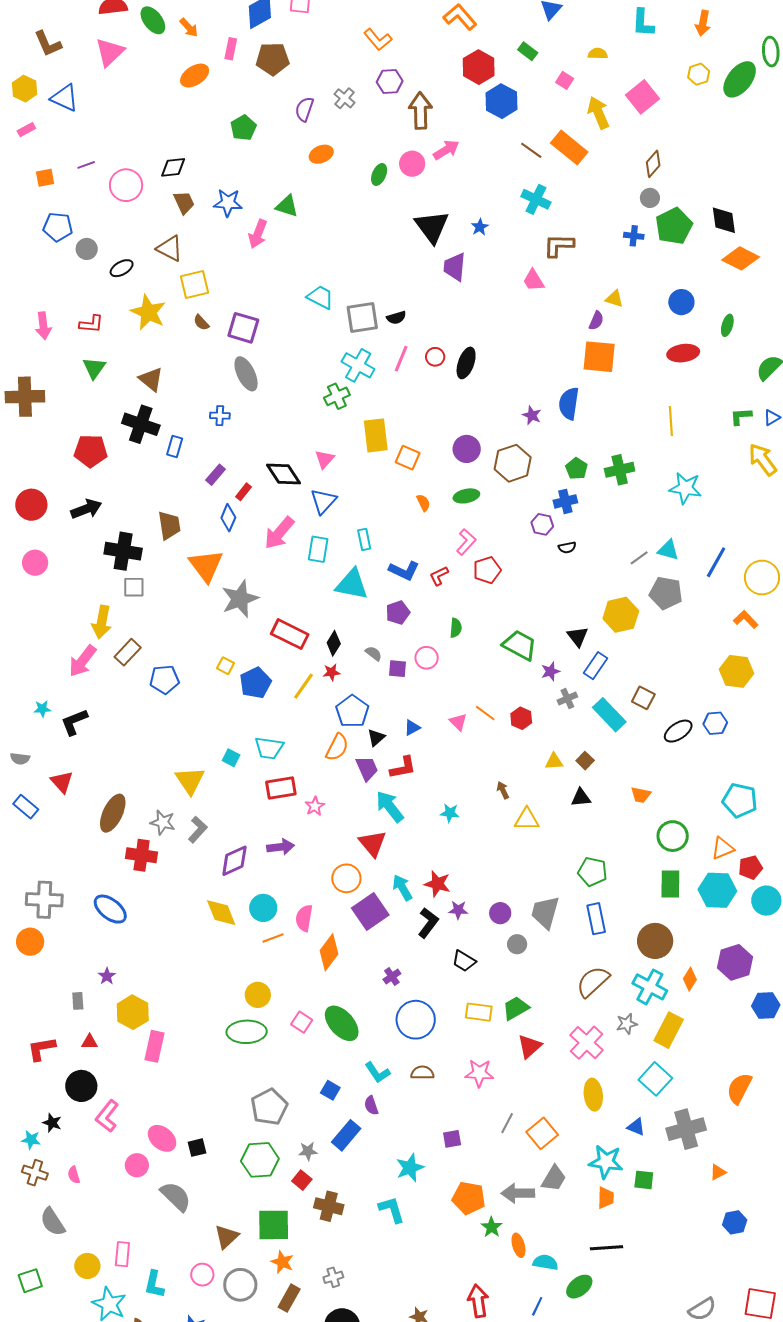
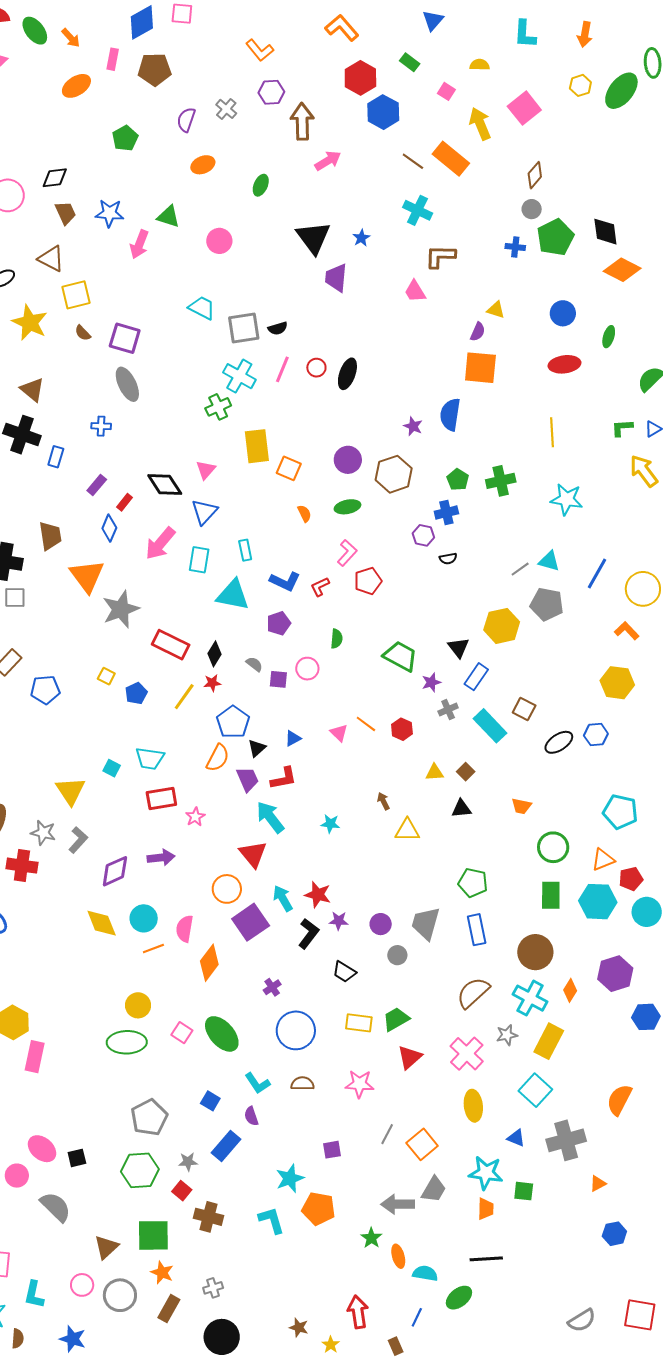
pink circle: (412, 164) -> (219, 241), moved
blue pentagon: (255, 683) -> (136, 693), size x0.7
orange pentagon: (469, 1198) -> (319, 1209), moved

